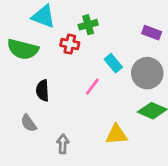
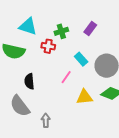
purple rectangle: (152, 33) -> (90, 29), moved, turned -72
gray semicircle: (29, 123) -> (20, 106), size x1.6
yellow triangle: (116, 134) -> (84, 97), moved

